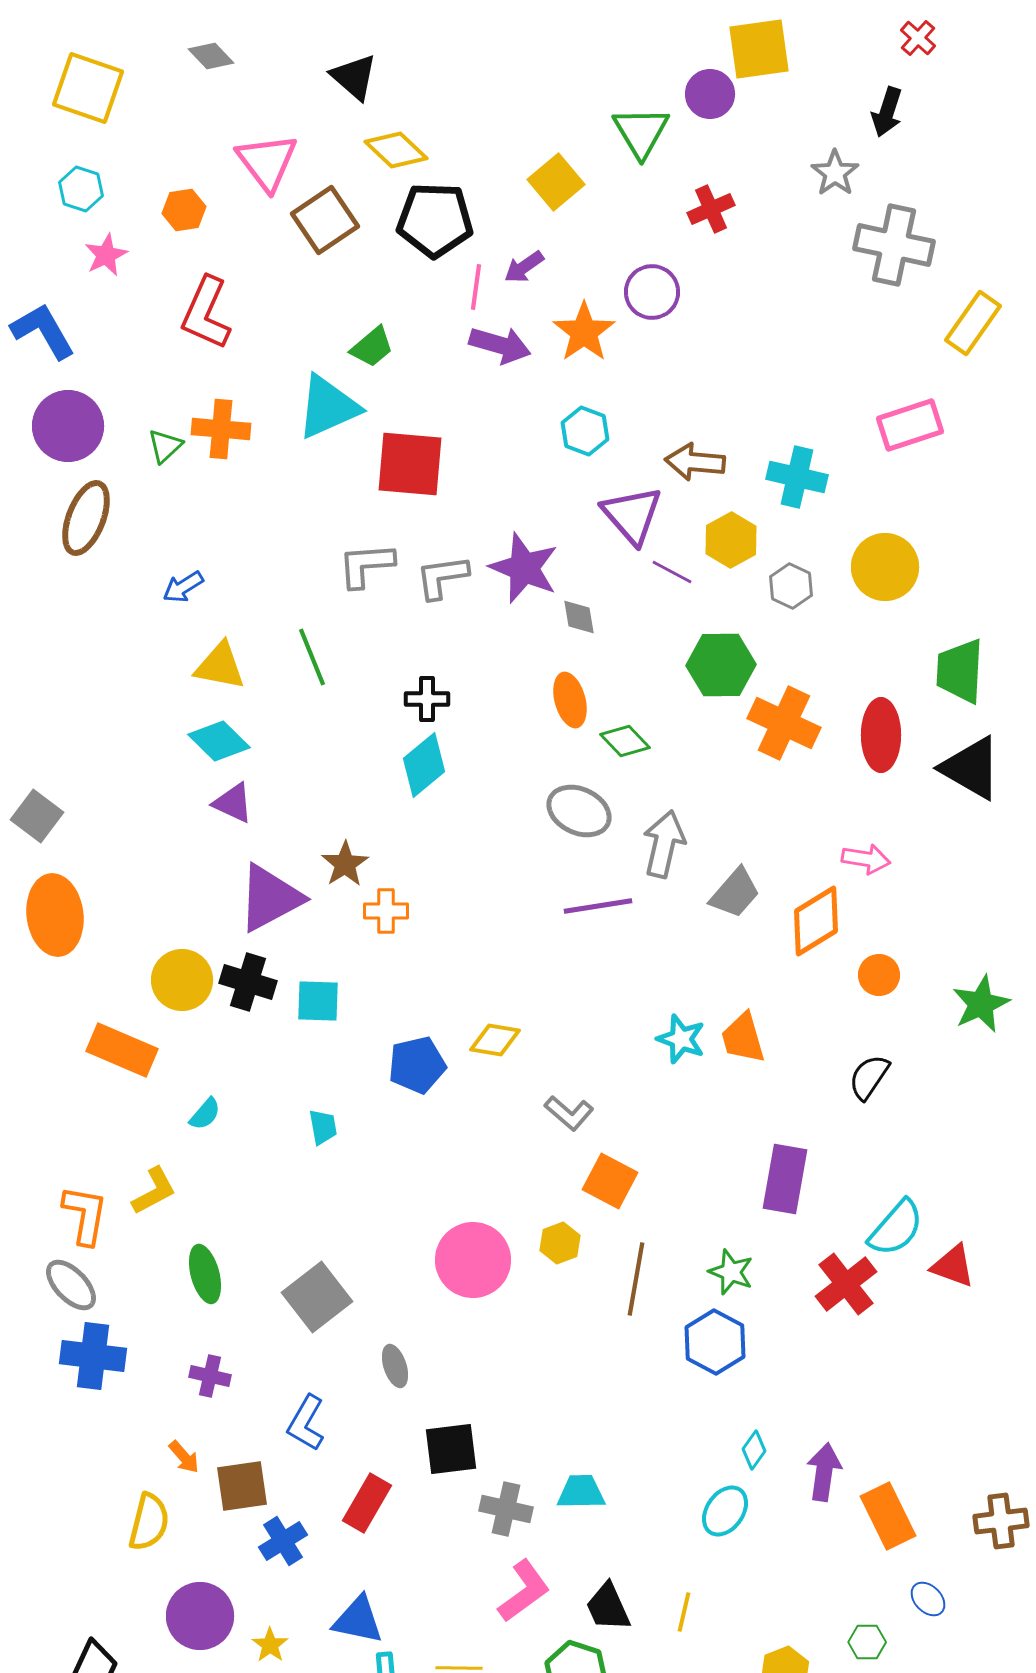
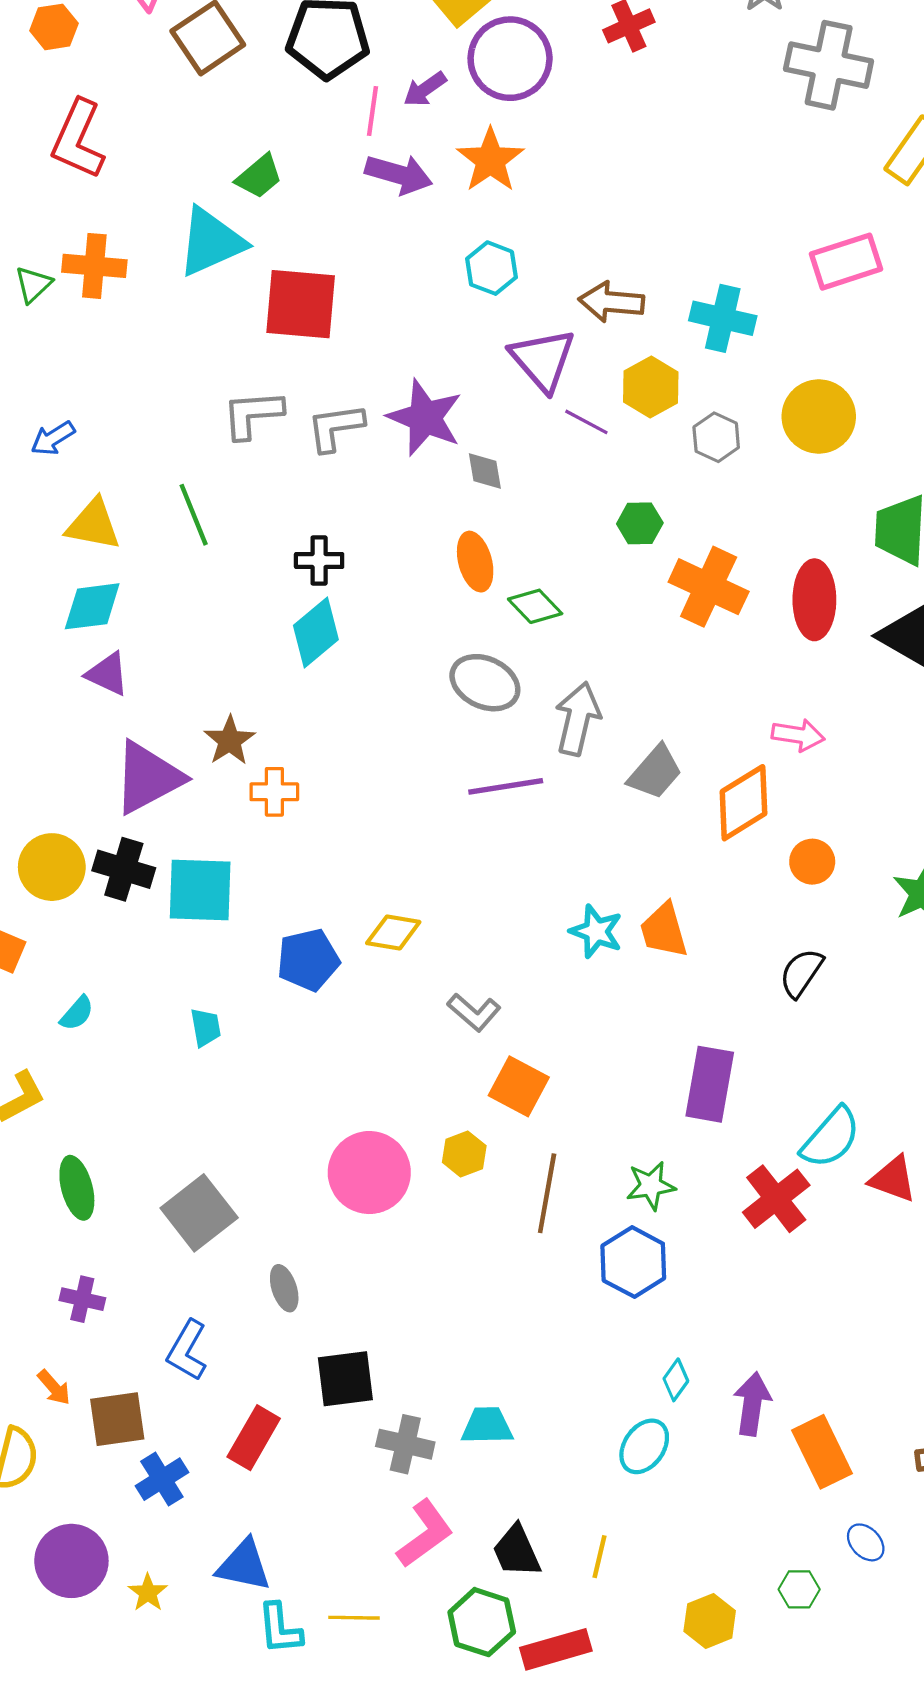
purple circle: (652, 292) -> (510, 59), moved, size x1.4
green hexagon: (721, 665) -> (640, 523), size x0.6
cyan diamond: (219, 741) -> (92, 606), turned -52
cyan square: (318, 1001) -> (200, 890), size x1.4
green star: (731, 1272) -> (651, 1186), turned -30

